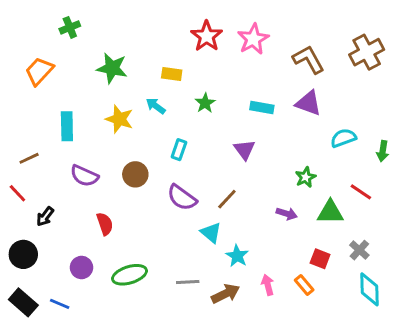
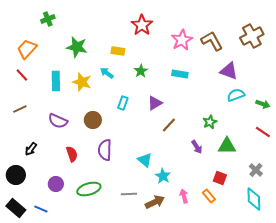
pink star: (253, 39) -> (182, 40), moved
purple triangle: (308, 103) -> (229, 71), moved
cyan rectangle: (67, 126) -> (56, 81), moved
purple triangle: (244, 150) -> (155, 103), moved, turned 35
green arrow: (383, 151) -> (263, 104), turned -80
red line: (361, 192) -> (263, 132), moved
red line: (17, 193) -> (22, 75), moved
purple semicircle: (182, 198) -> (105, 150), moved, turned 55
brown line: (227, 199) -> (169, 125), moved
purple arrow: (287, 214) -> (197, 147), turned 40
gray cross: (359, 250) -> (256, 170), moved

